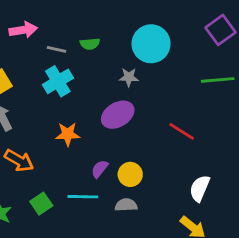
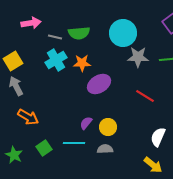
green semicircle: (90, 44) -> (79, 33), size x1.5
gray star: (129, 77) -> (138, 57), moved, size x1.5
orange star: (68, 134) -> (82, 63), moved

